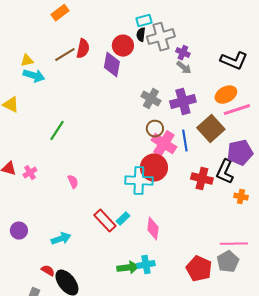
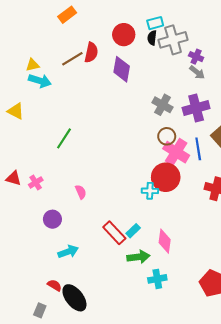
red circle: (123, 46) -> (124, 35), moved
cyan cross: (139, 181) -> (150, 191), size x0.6
purple circle: (19, 231) -> (52, 219), moved
green arrow: (128, 268) -> (138, 257), moved

